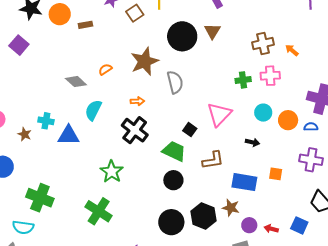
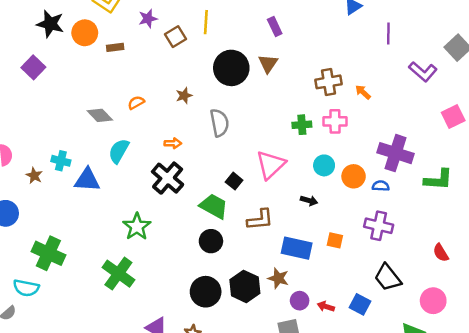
brown star: (145, 61) -> (184, 96), size x0.5

